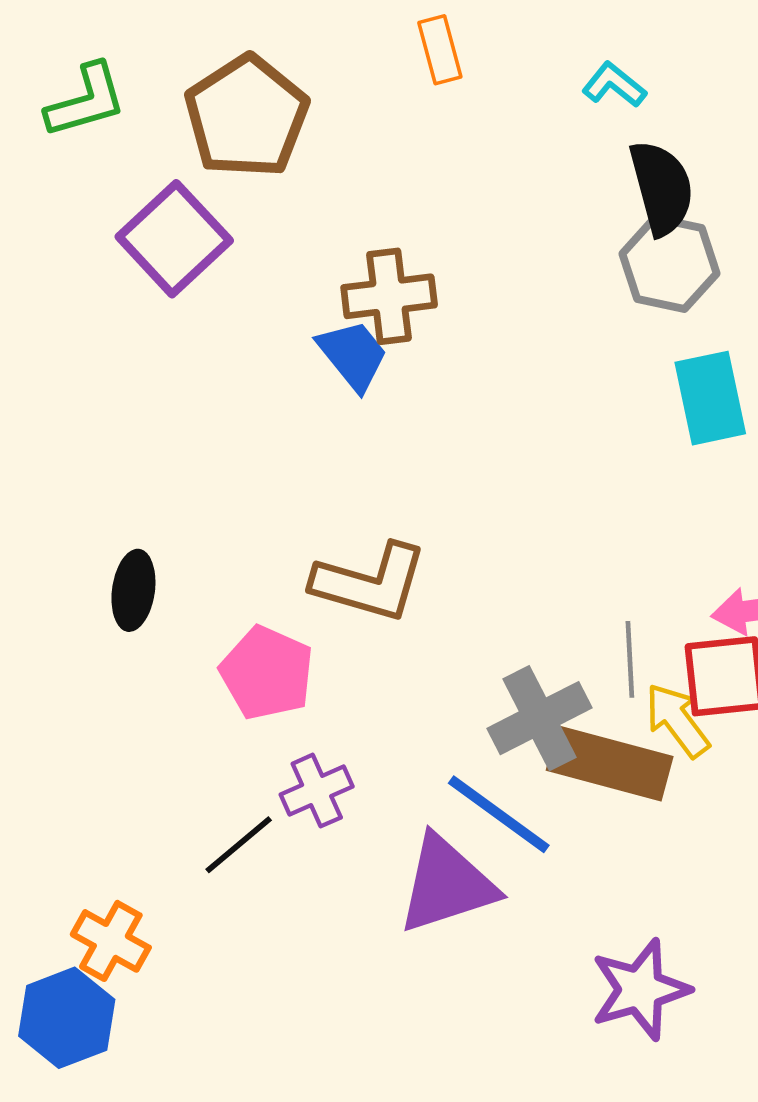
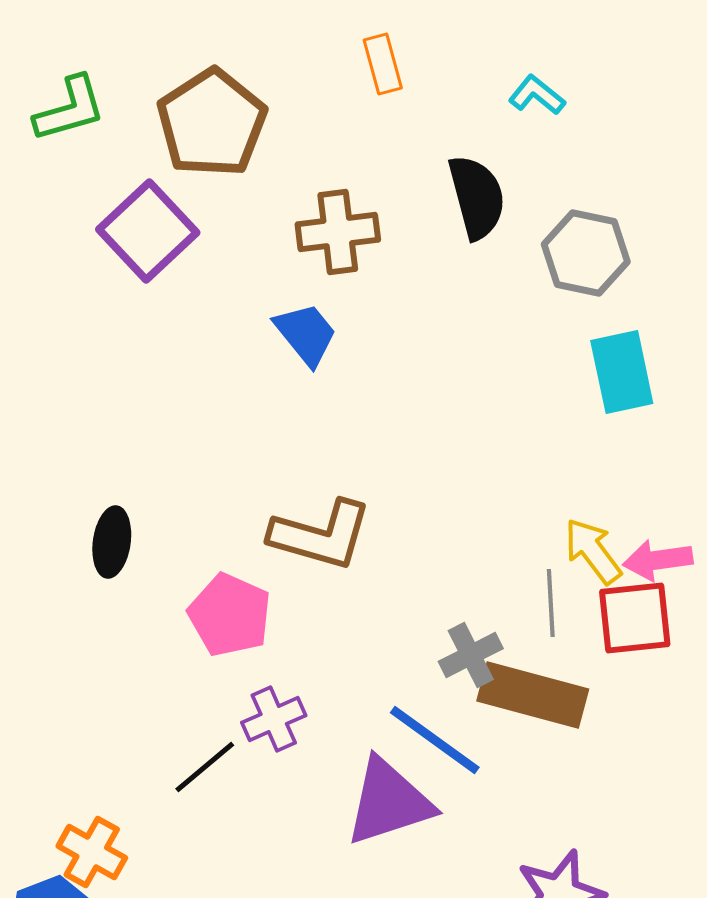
black semicircle: (662, 188) -> (477, 197), moved
brown cross: (389, 296) -> (338, 232), moved
gray cross: (539, 718) -> (471, 655), size x0.7
yellow arrow: (677, 720) -> (593, 551), moved

